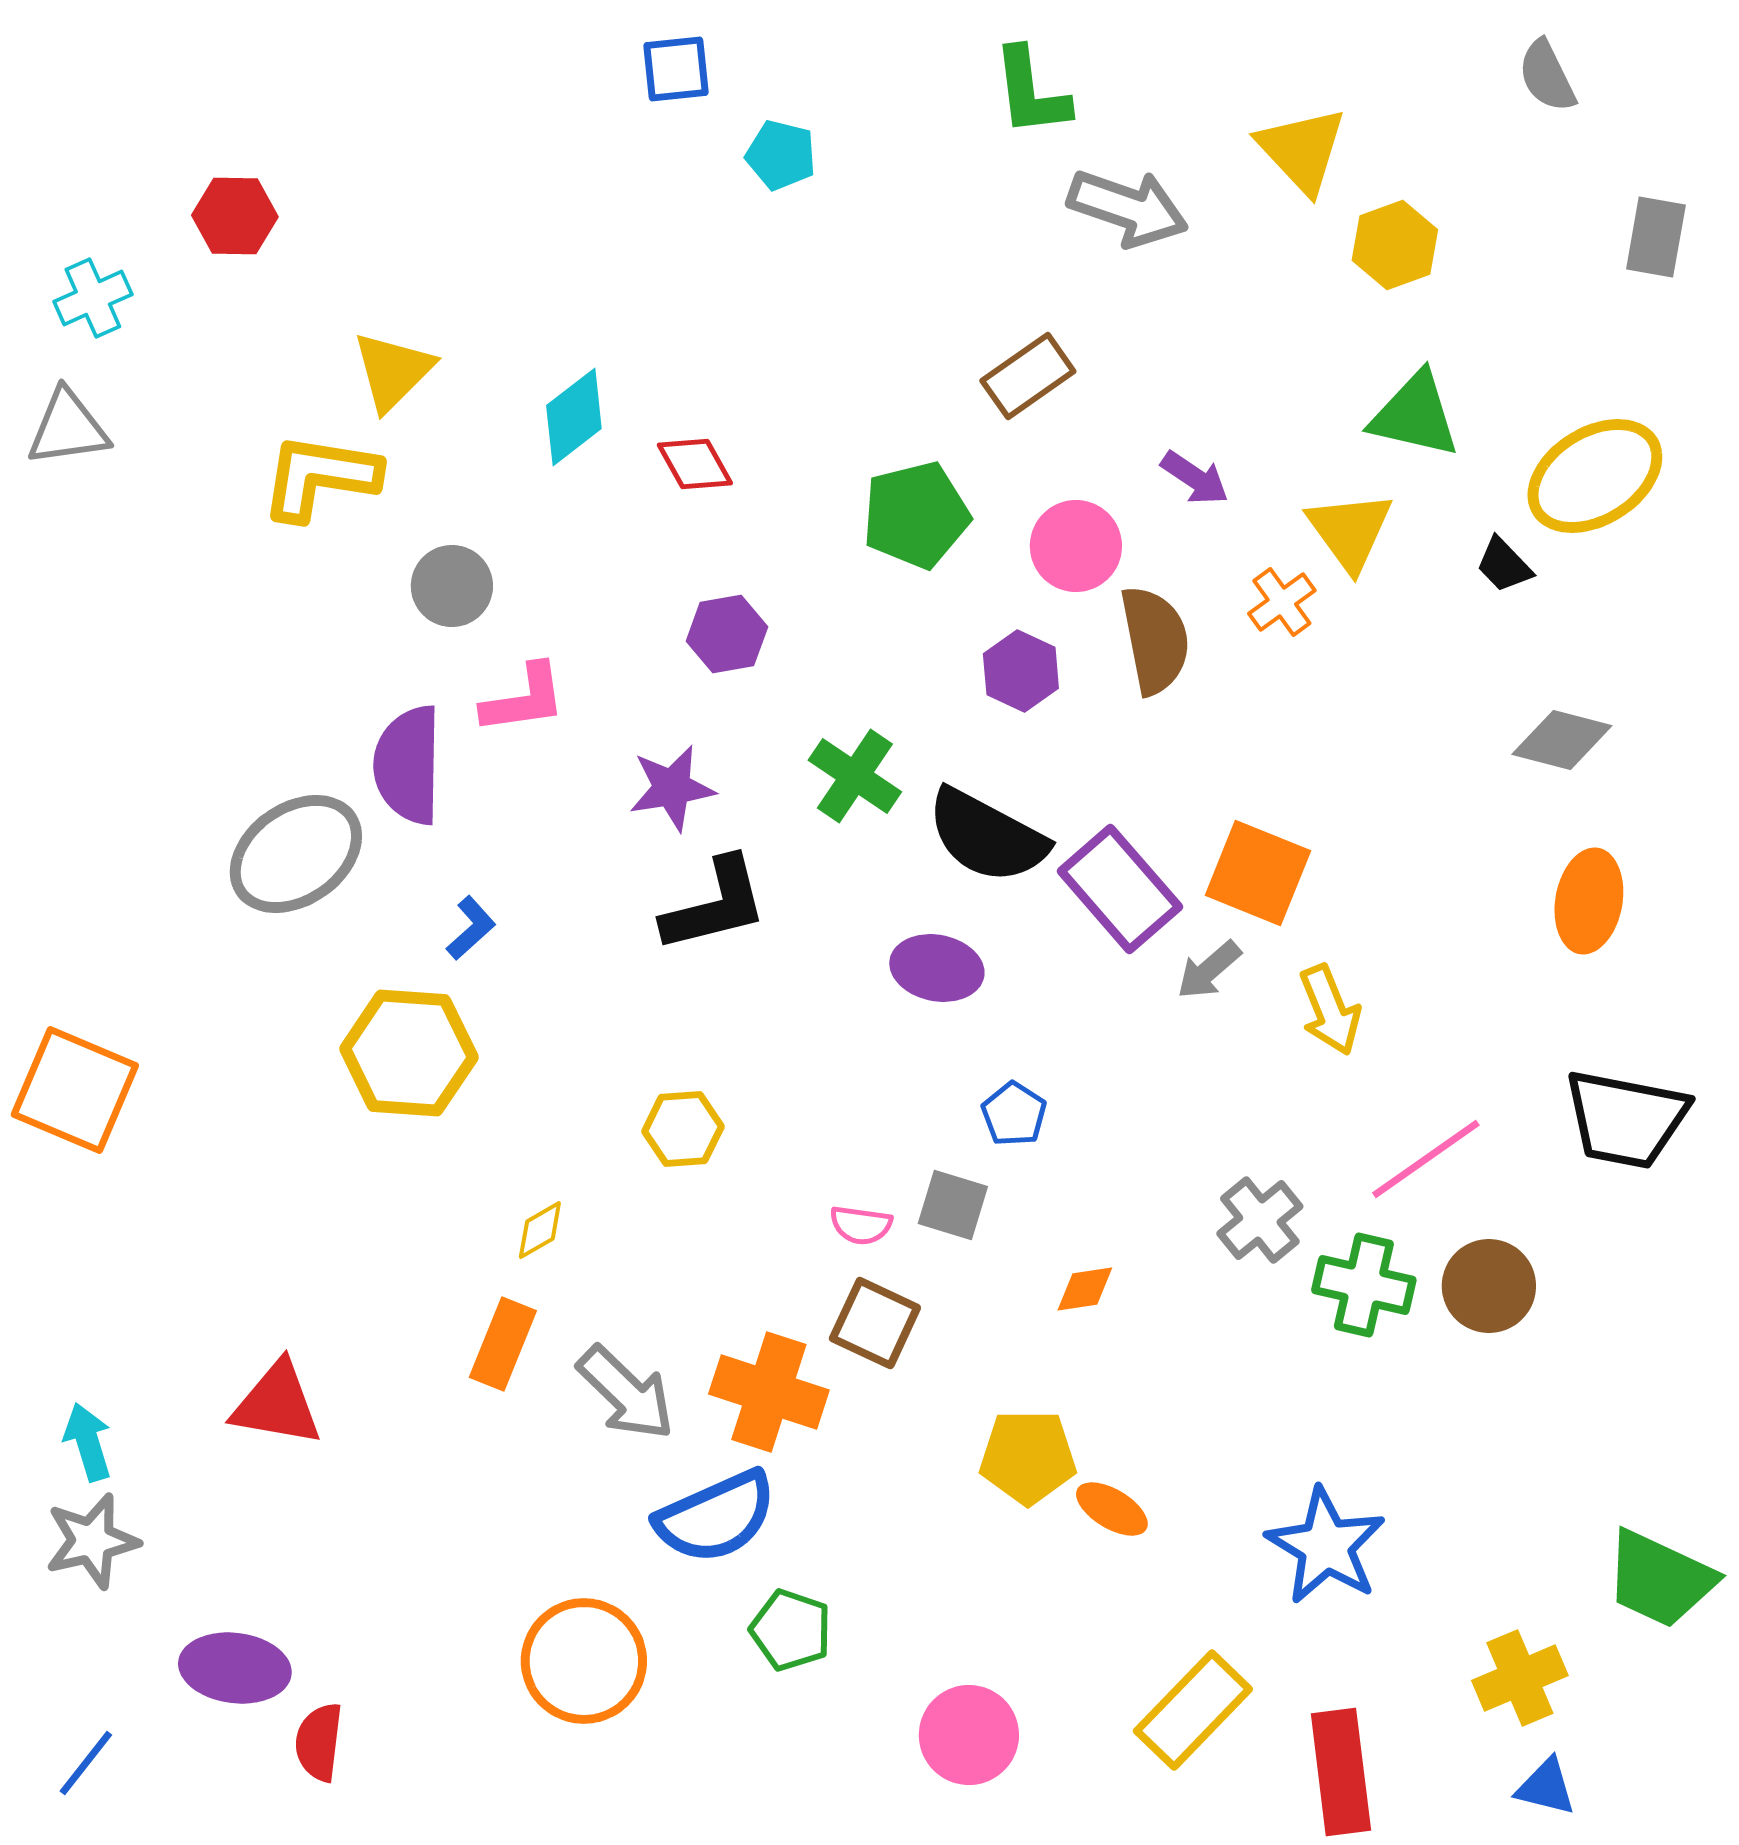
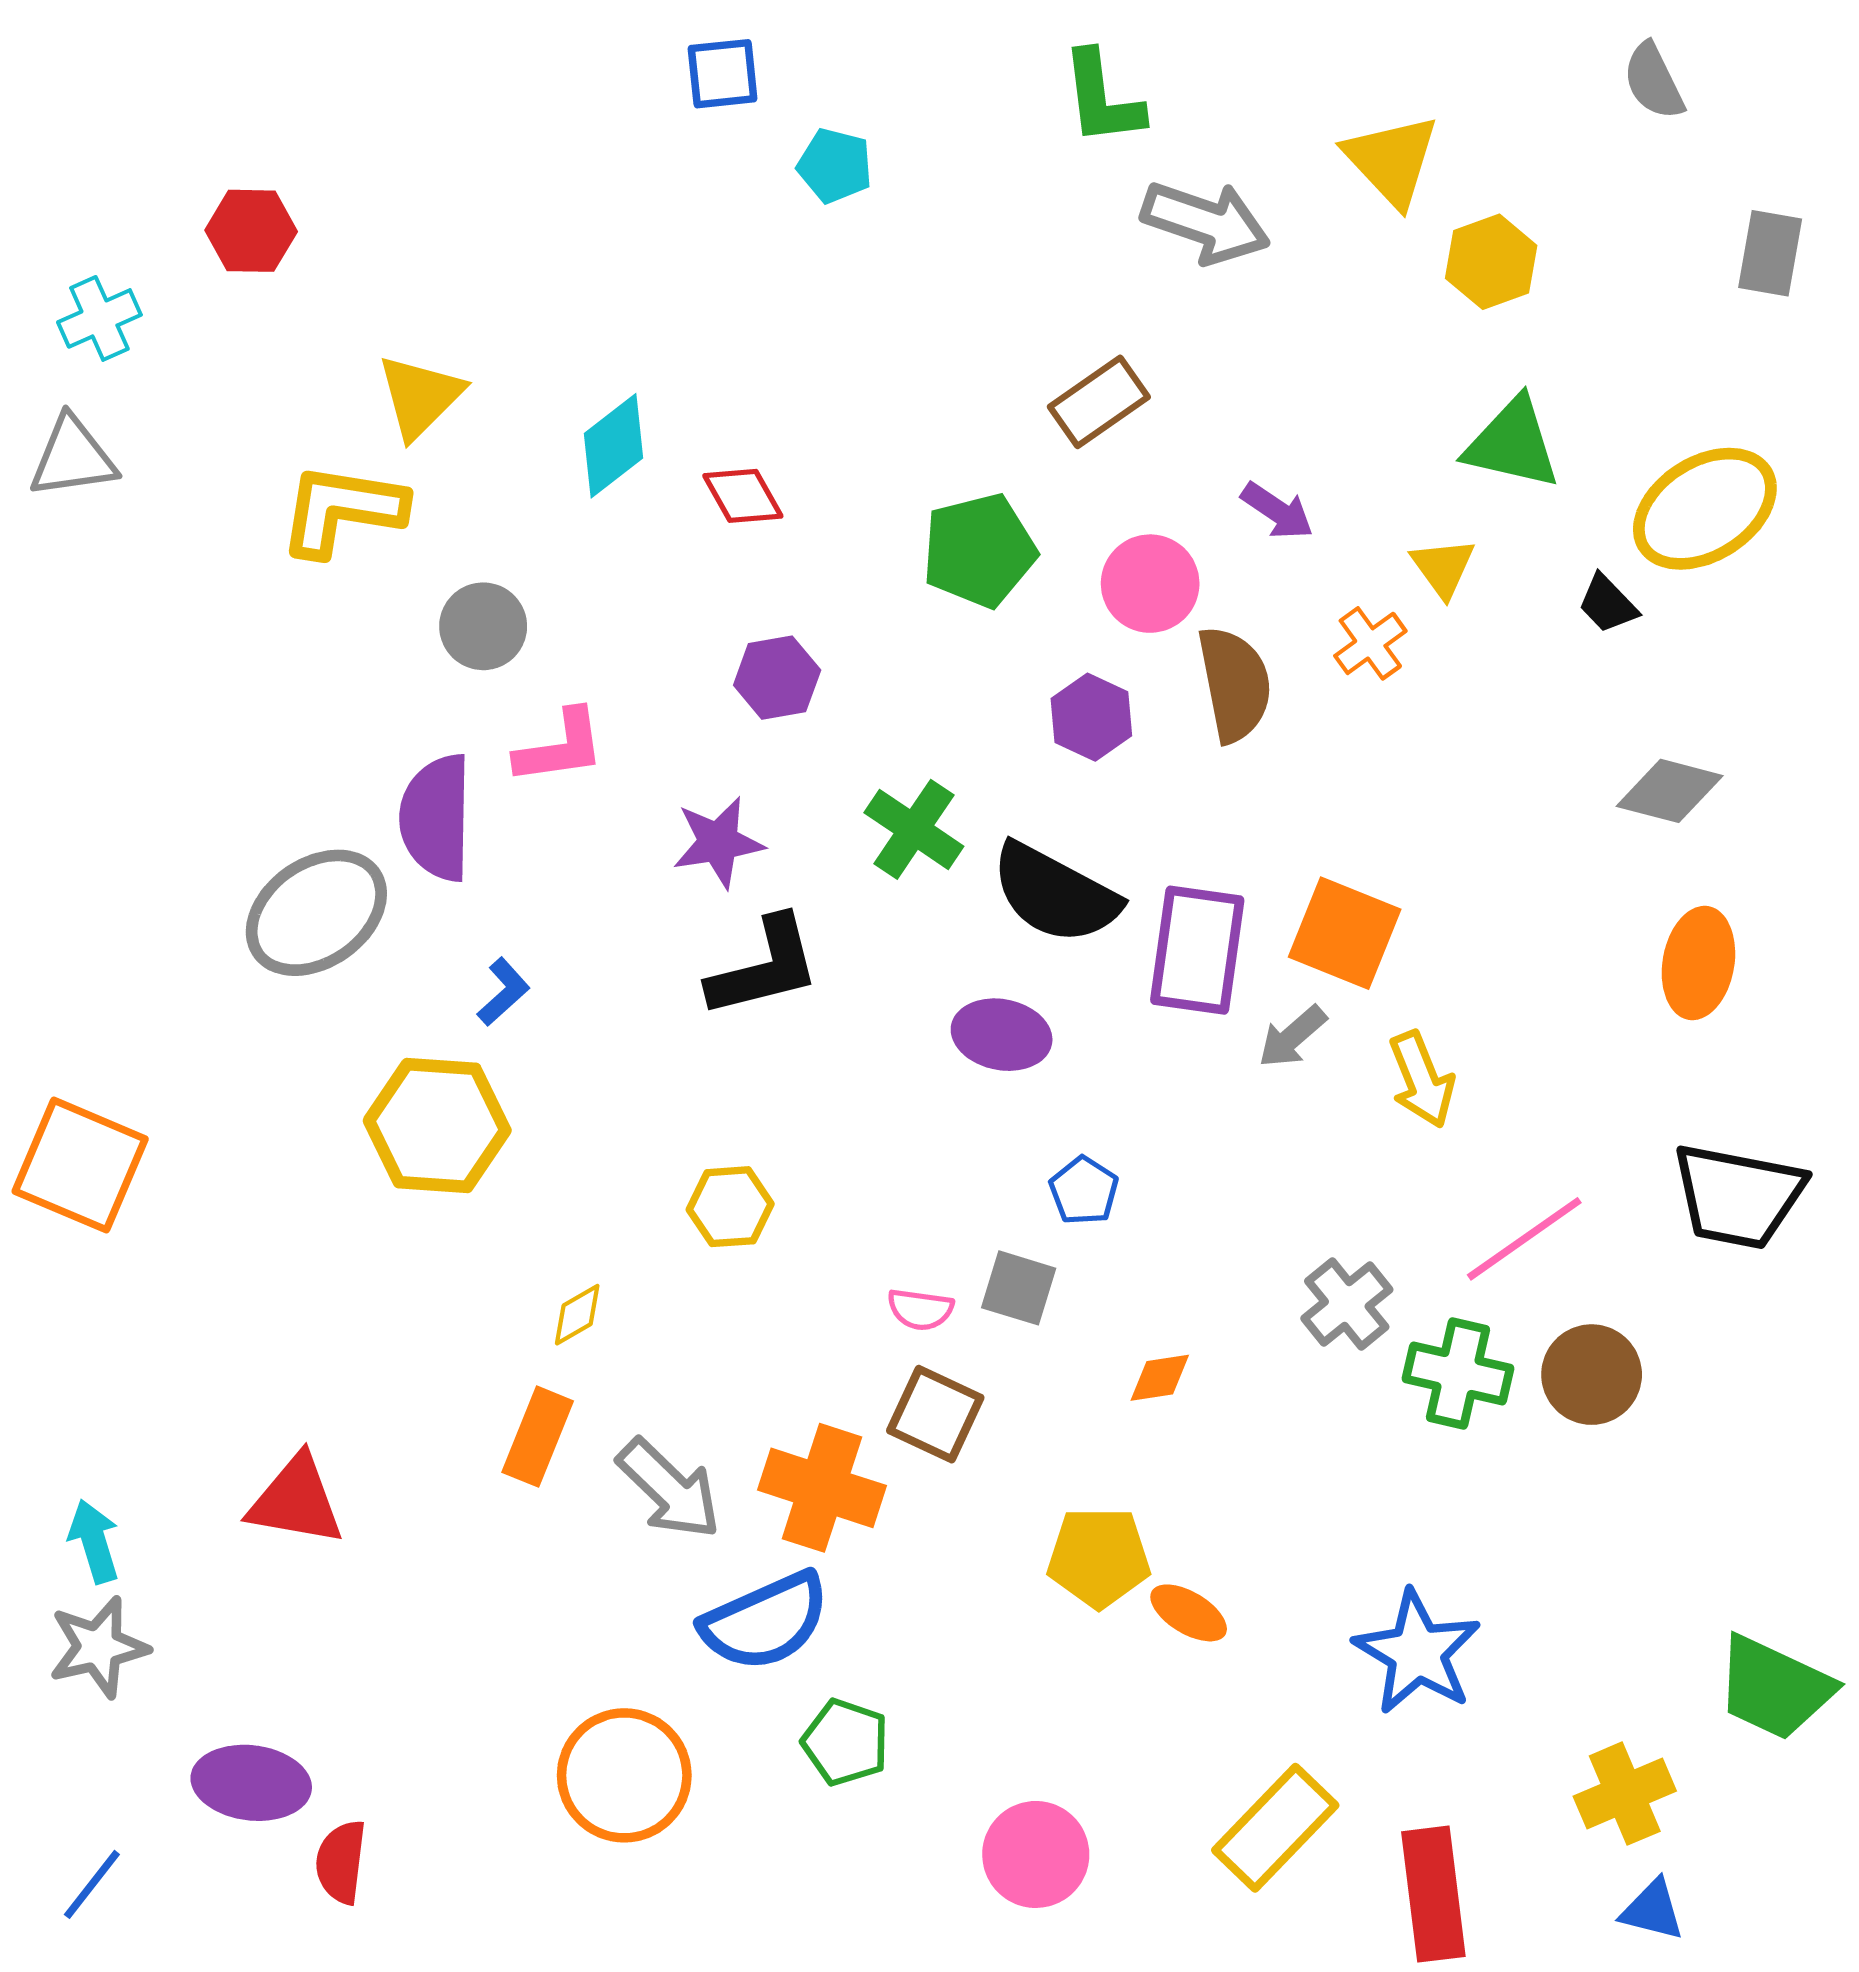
yellow triangle: (1350, 531) -> (1443, 568), size x0.7
purple rectangle: (1120, 889) -> (1197, 950), turned 49

